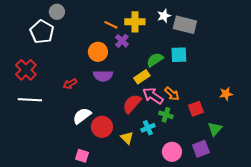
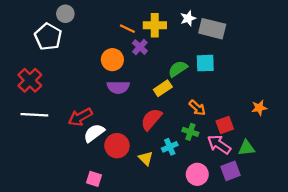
red arrow: (70, 84) -> (80, 117), moved, size x1.5
pink arrow: (153, 96) -> (219, 144), moved
green triangle: (215, 129) -> (247, 148), turned 42

